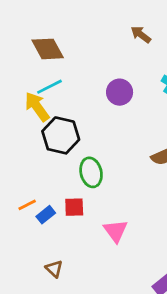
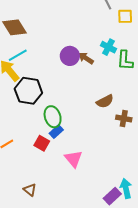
brown arrow: (141, 35) -> (86, 58), moved
red square: (74, 207) -> (42, 143), turned 35
blue rectangle: (46, 215) -> (56, 132), moved

